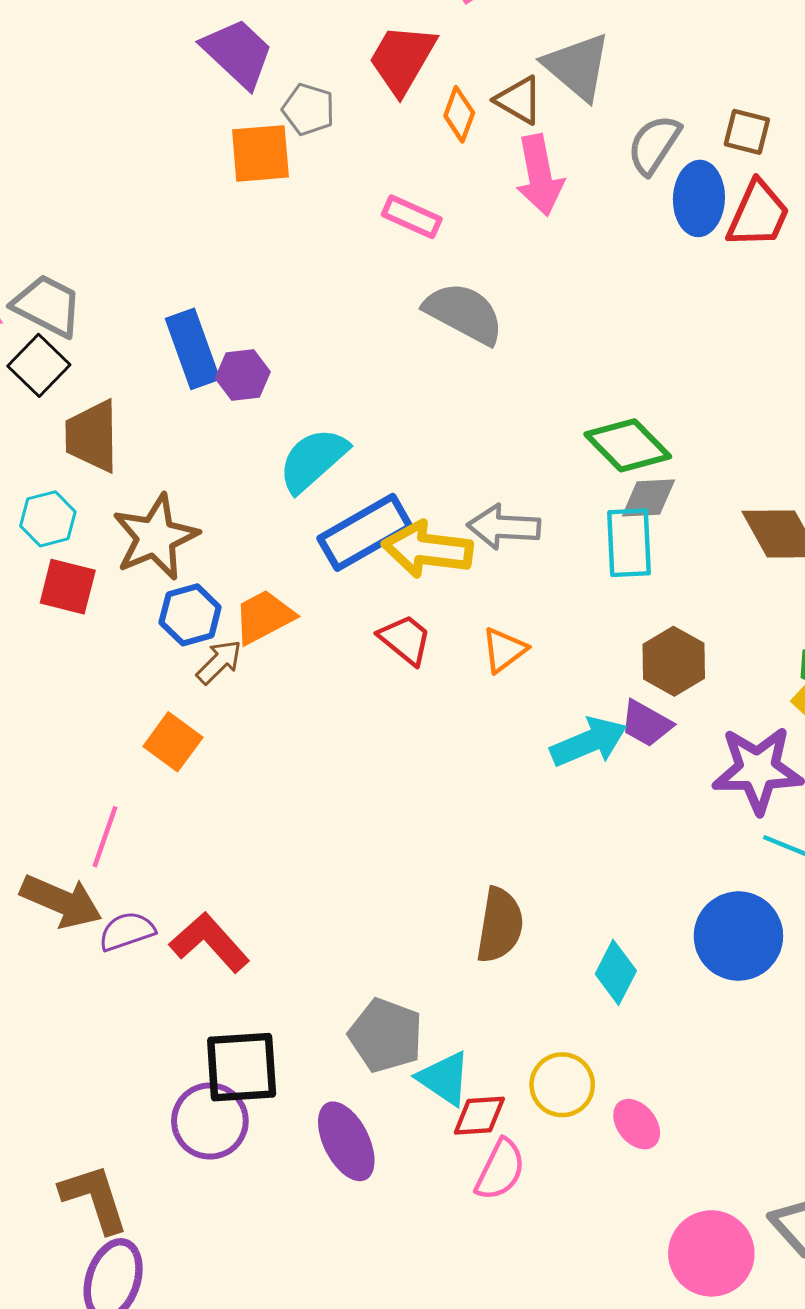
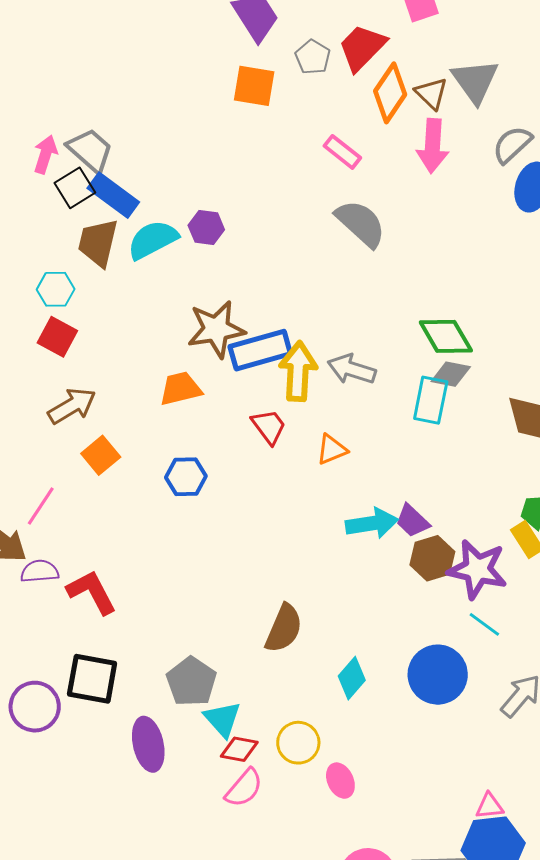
gray pentagon: (308, 109) -> (313, 57), moved
orange diamond: (459, 114) -> (390, 93), size x1.6
blue rectangle: (193, 349) -> (113, 195), moved, turned -48
cyan semicircle: (313, 460) -> (153, 240), moved
brown star: (155, 537) -> (216, 329), moved
yellow arrow: (427, 549) -> (298, 371), turned 72
blue hexagon: (190, 615) -> (186, 477), moved
brown hexagon: (674, 661) -> (432, 558), moved
brown arrow: (219, 662) -> (72, 406), moved, size x1.4
purple circle: (210, 1121) -> (35, 707), moved

